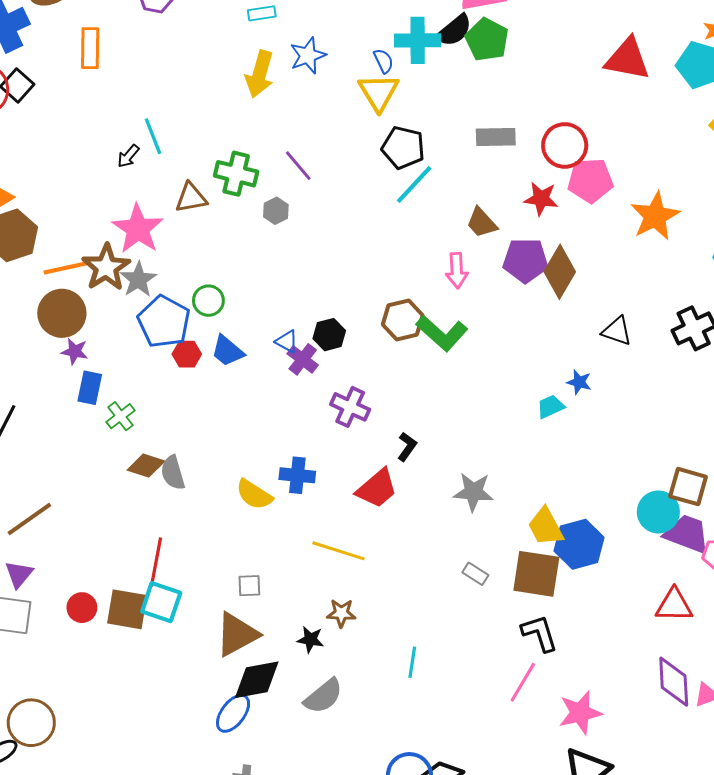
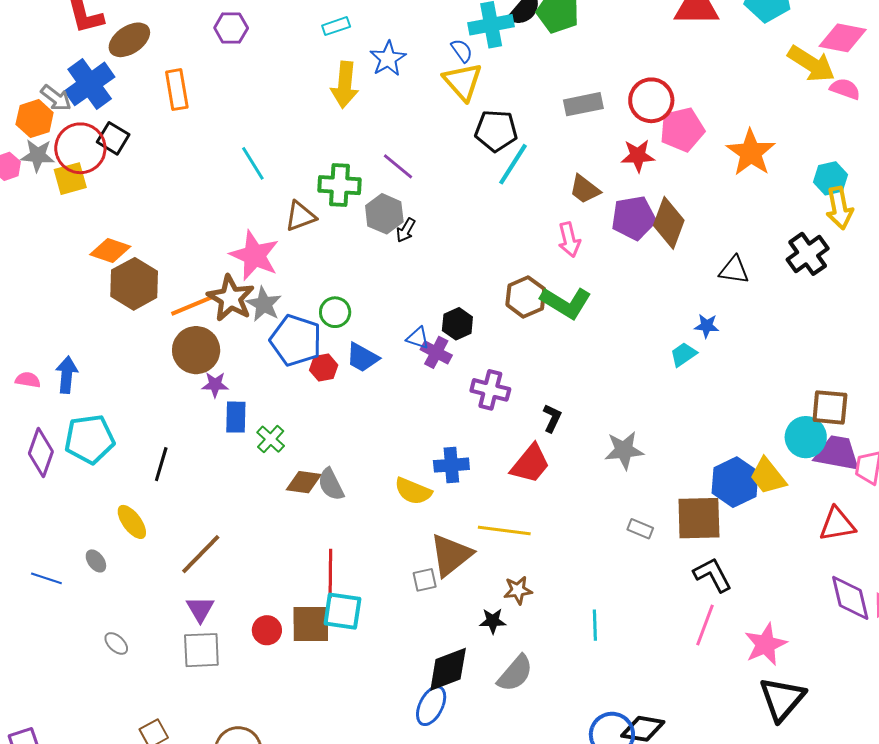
black arrow: (128, 156) -> (406, 230), moved
gray hexagon: (276, 211) -> (384, 214), size x1.5
yellow trapezoid: (546, 527) -> (768, 476), moved
brown triangle: (237, 634) -> (451, 555), moved

